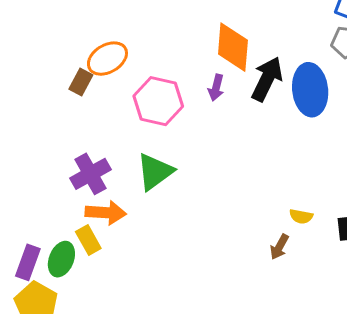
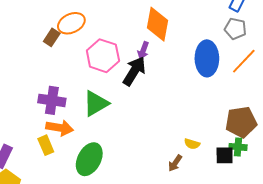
black arrow: (267, 79) -> (134, 71), moved
purple cross: (90, 174) -> (52, 100), turned 32
green ellipse: (61, 259) -> (89, 159), moved, size x1.4

